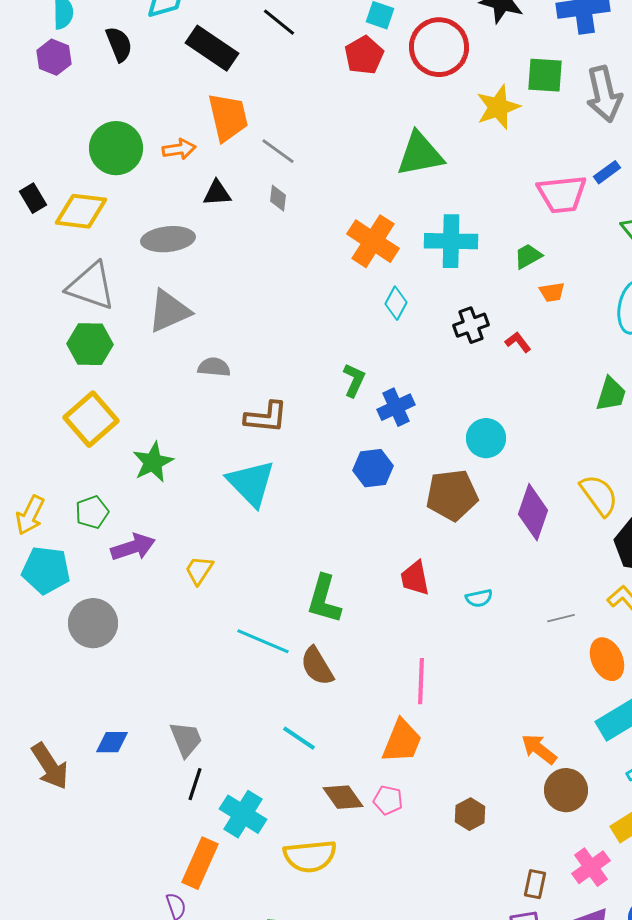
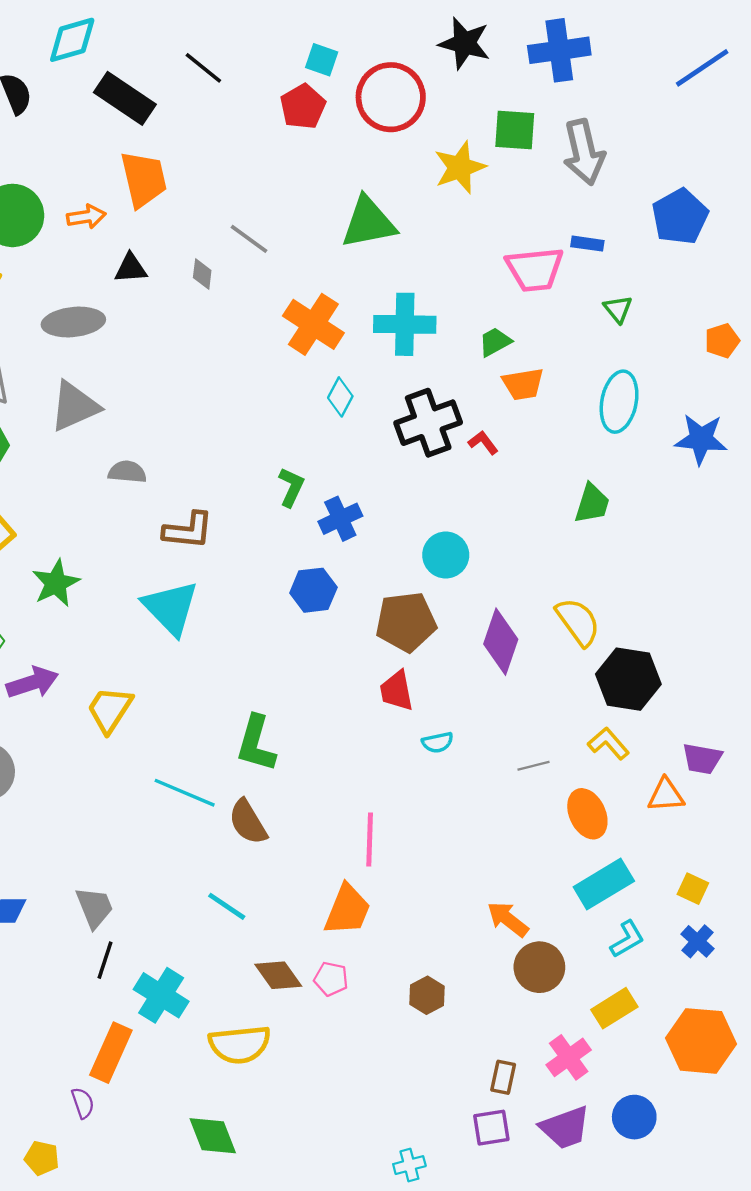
gray line: (278, 151) -> (249, 239), moved
blue rectangle: (607, 172) -> (587, 244), turned 44
orange trapezoid: (552, 292) -> (523, 384), size x1.4
black cross: (471, 325) -> (428, 423), size x1.6
yellow trapezoid: (199, 570) -> (110, 710), size x1.4
red trapezoid: (415, 578) -> (397, 691), moved

